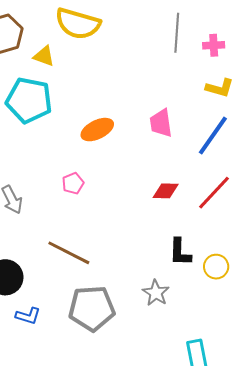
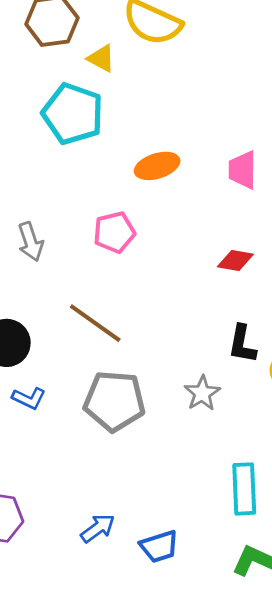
pink pentagon: (73, 183) -> (114, 232), size x1.4

